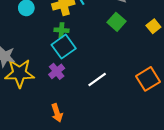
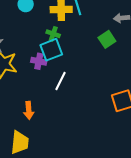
purple cross: (57, 71) -> (39, 61), moved, turned 35
white line: (97, 79) -> (60, 81), moved, turned -42

